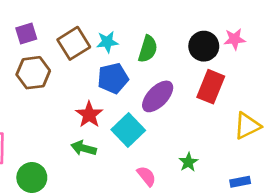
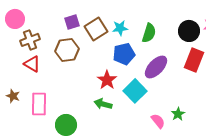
purple square: (26, 34) -> (72, 22), moved
pink semicircle: (146, 176) -> (158, 121), moved

